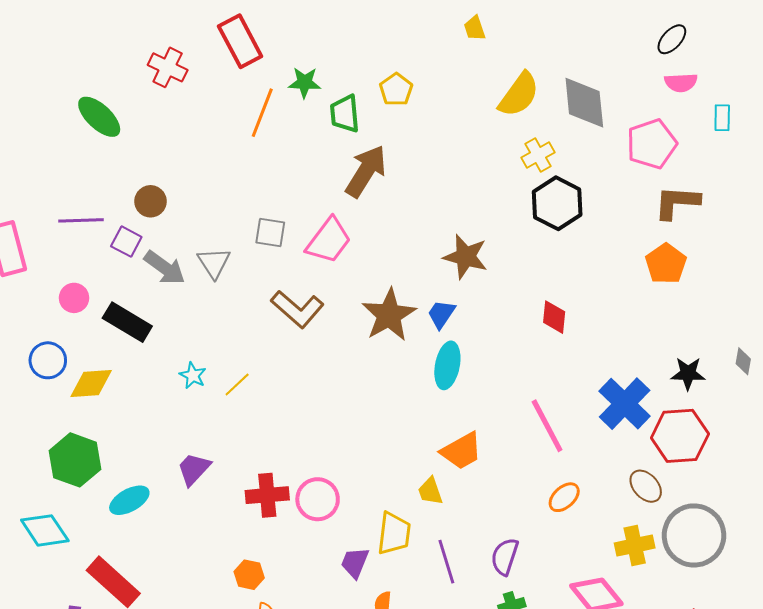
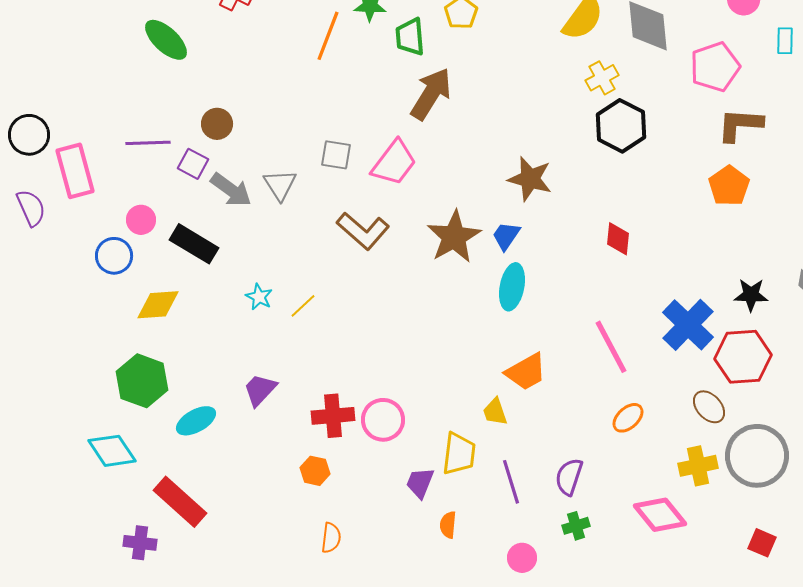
blue circle: (48, 360) -> (114, 256), moved
orange hexagon: (249, 575) -> (315, 471), moved

